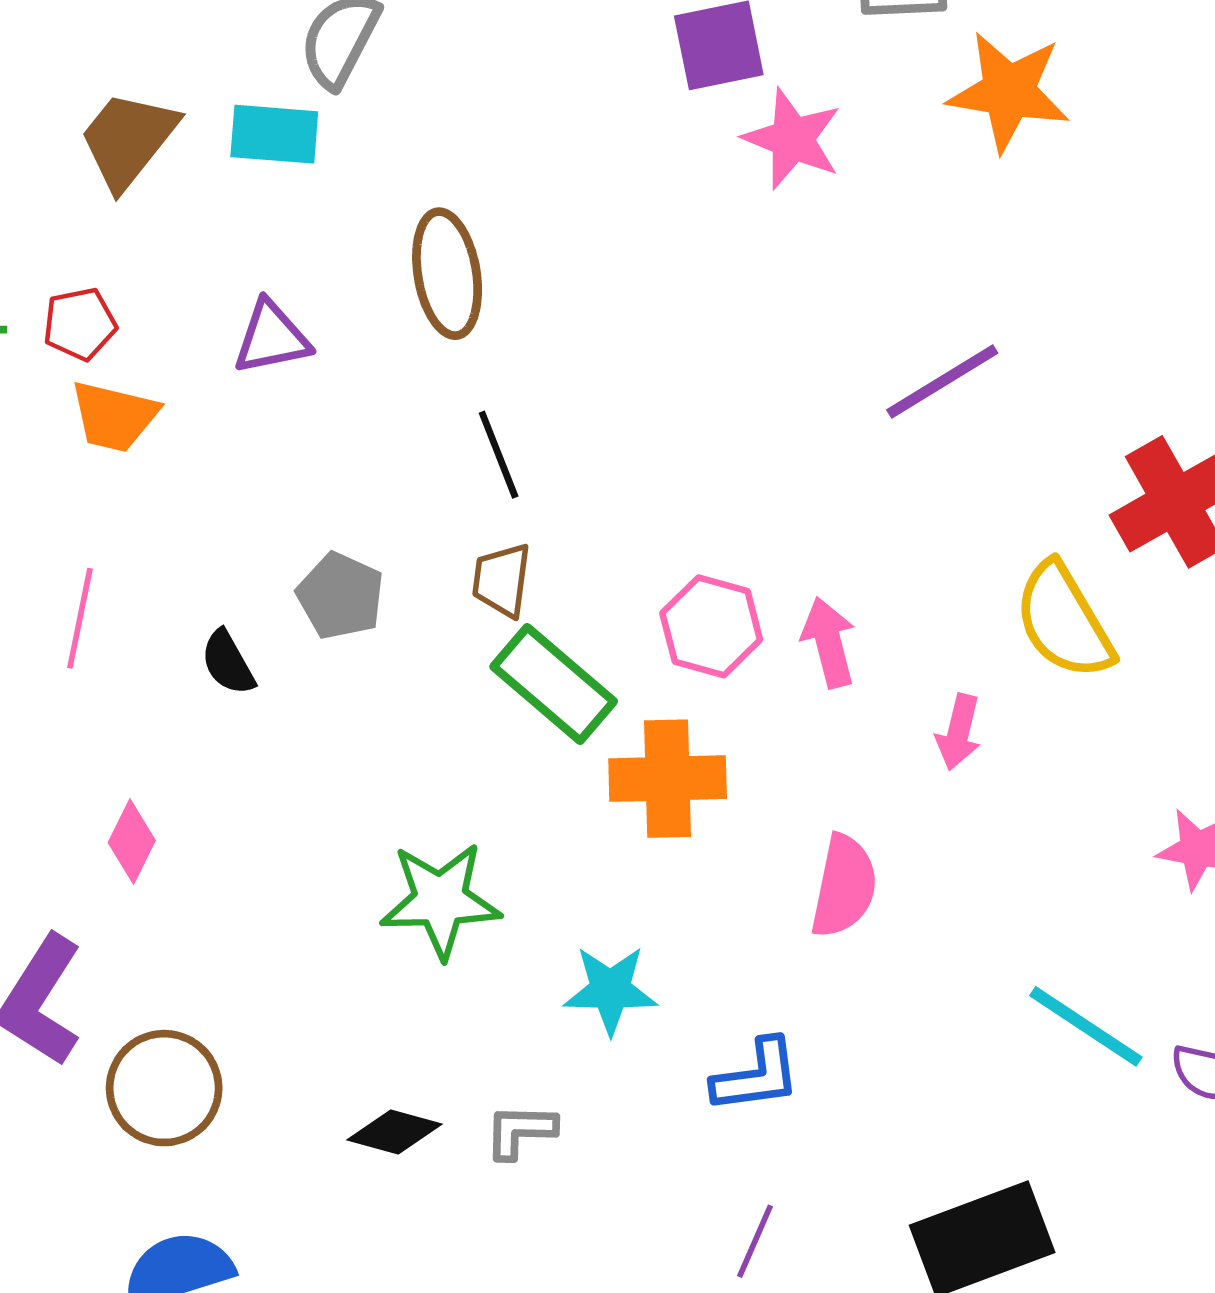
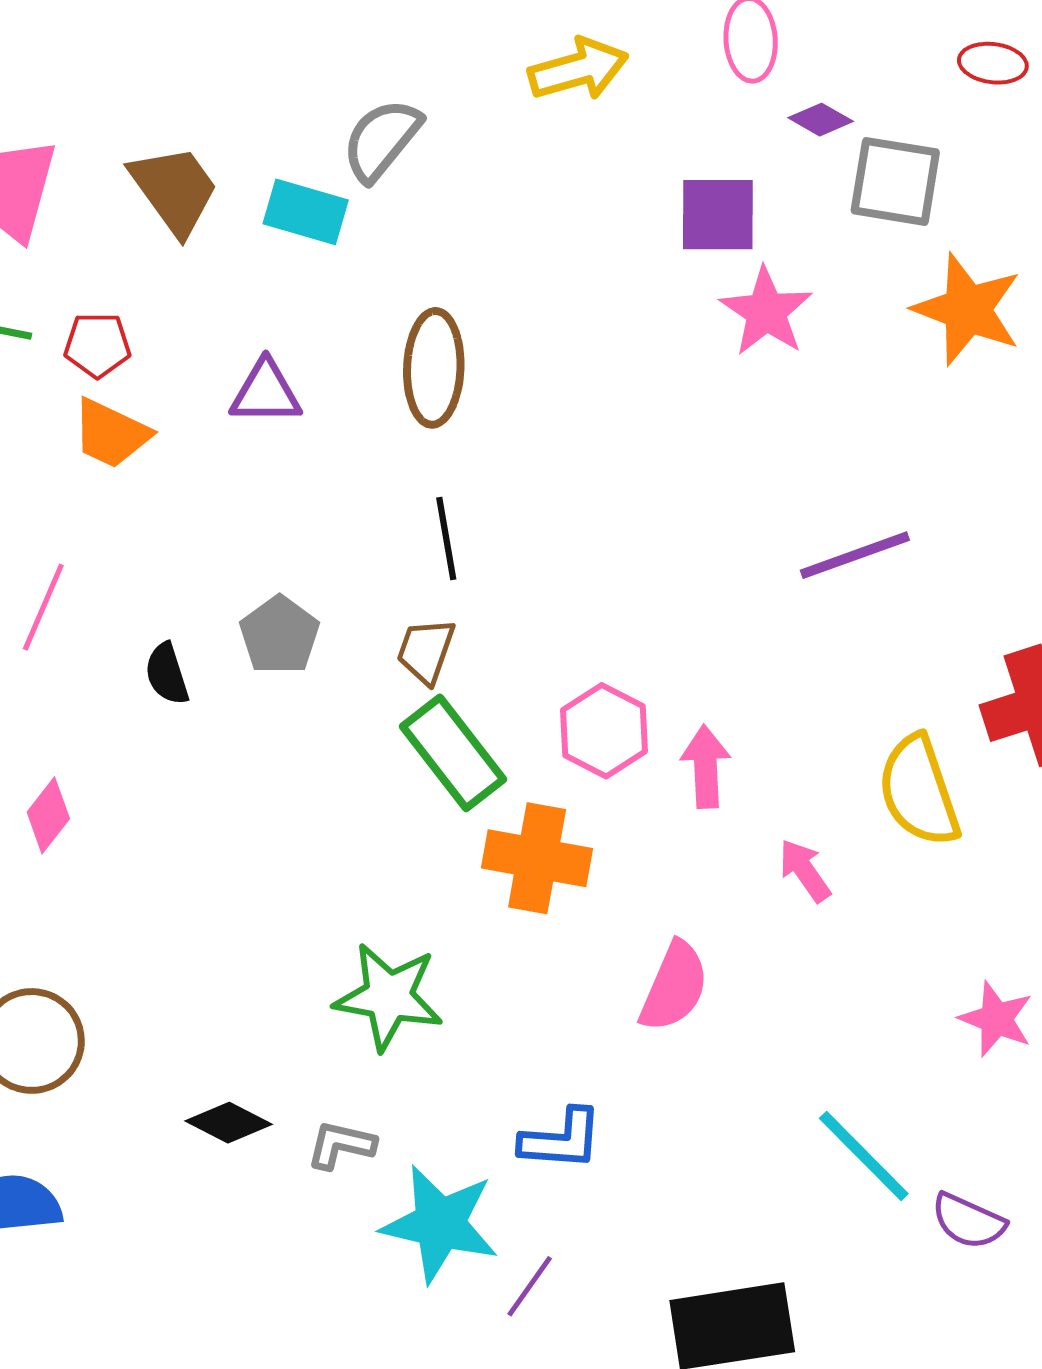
brown trapezoid: (128, 140) -> (174, 190), turned 94
pink arrow: (959, 732) -> (805, 871), turned 120
green star: (440, 900) -> (389, 997), moved
cyan star: (610, 990) -> (440, 1224), moved, size x1.4

